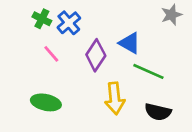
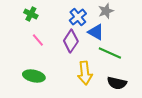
gray star: (171, 15) -> (106, 11), moved
blue cross: (69, 23) -> (78, 17), moved

